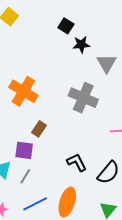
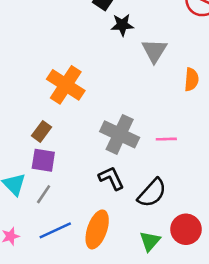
orange cross: (23, 91) -> (66, 85), moved
gray cross: (83, 98) -> (120, 134), moved
brown rectangle: (39, 129) -> (42, 131), moved

